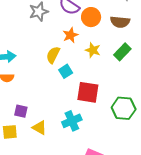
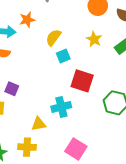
orange star: (70, 35) -> (27, 20), moved
yellow triangle: (39, 128) -> (39, 124), moved, turned -49

